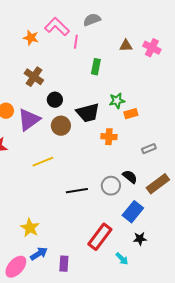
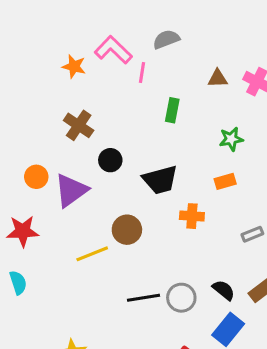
green star: (117, 101) -> (231, 139), moved
brown circle: (61, 126) -> (127, 230), moved
black semicircle: (130, 177) -> (224, 290), moved
gray circle: (111, 186) -> (181, 298), moved

